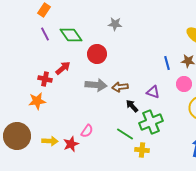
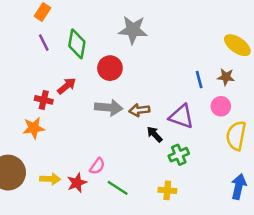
gray star: (115, 24) -> (133, 30), size x1.6
green diamond: (71, 35) -> (77, 44), turned 45
purple triangle: (153, 92) -> (181, 116), size x1.5
green cross: (151, 122) -> (179, 155), size x0.7
green line: (125, 134) -> (118, 188), moved

